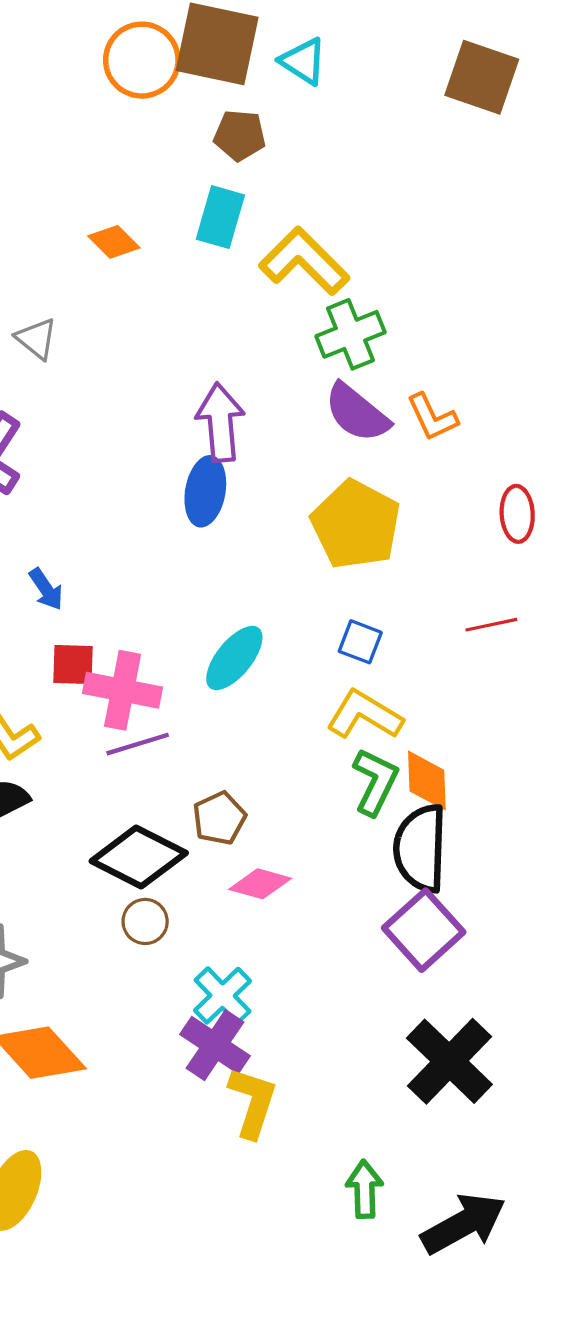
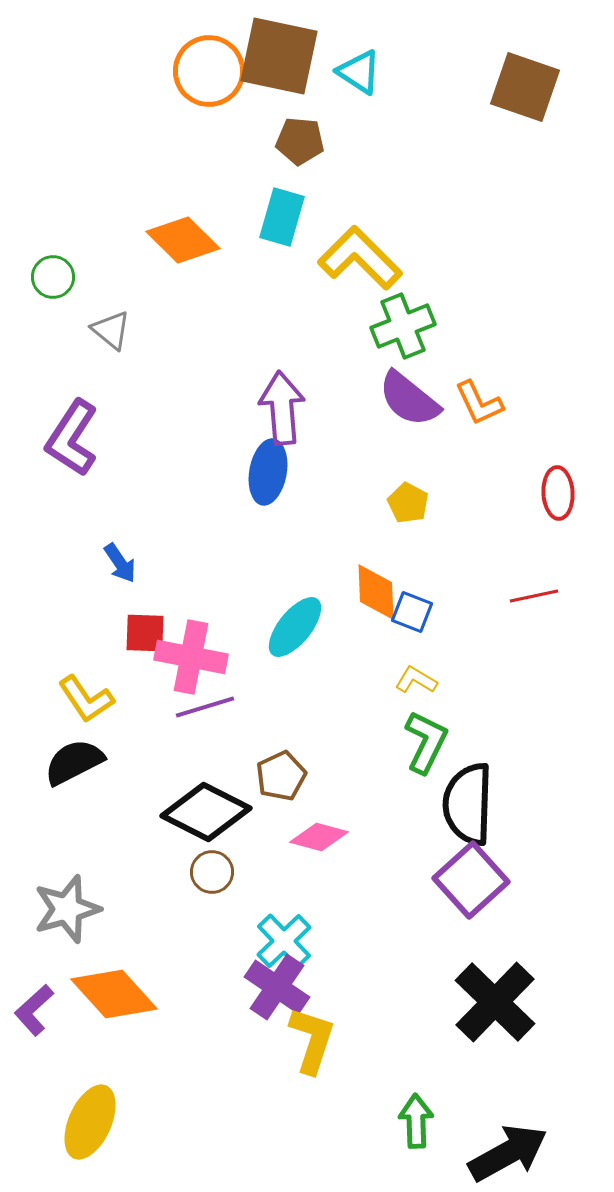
orange diamond: (114, 242) -> (183, 240), size x1.5
yellow pentagon: (356, 525) -> (408, 503), size x0.5
yellow L-shape: (364, 715) -> (416, 680), size x0.6
orange diamond: (427, 781) -> (376, 592), moved

